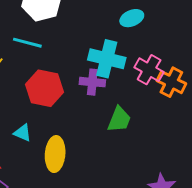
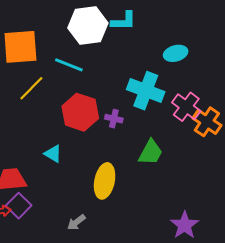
purple cross: (92, 82) -> (114, 119), moved, size x0.7
yellow ellipse: (55, 154) -> (105, 181), moved

